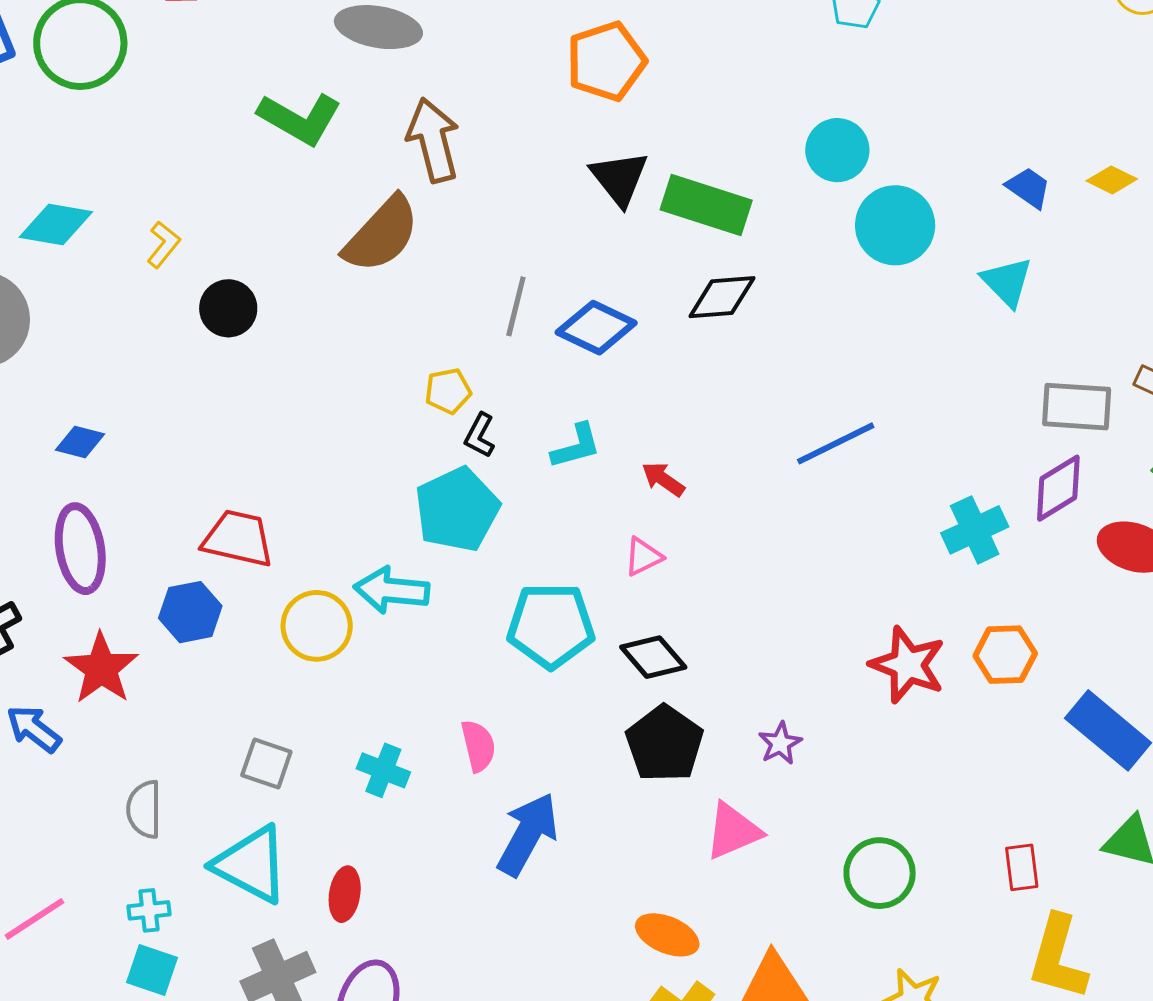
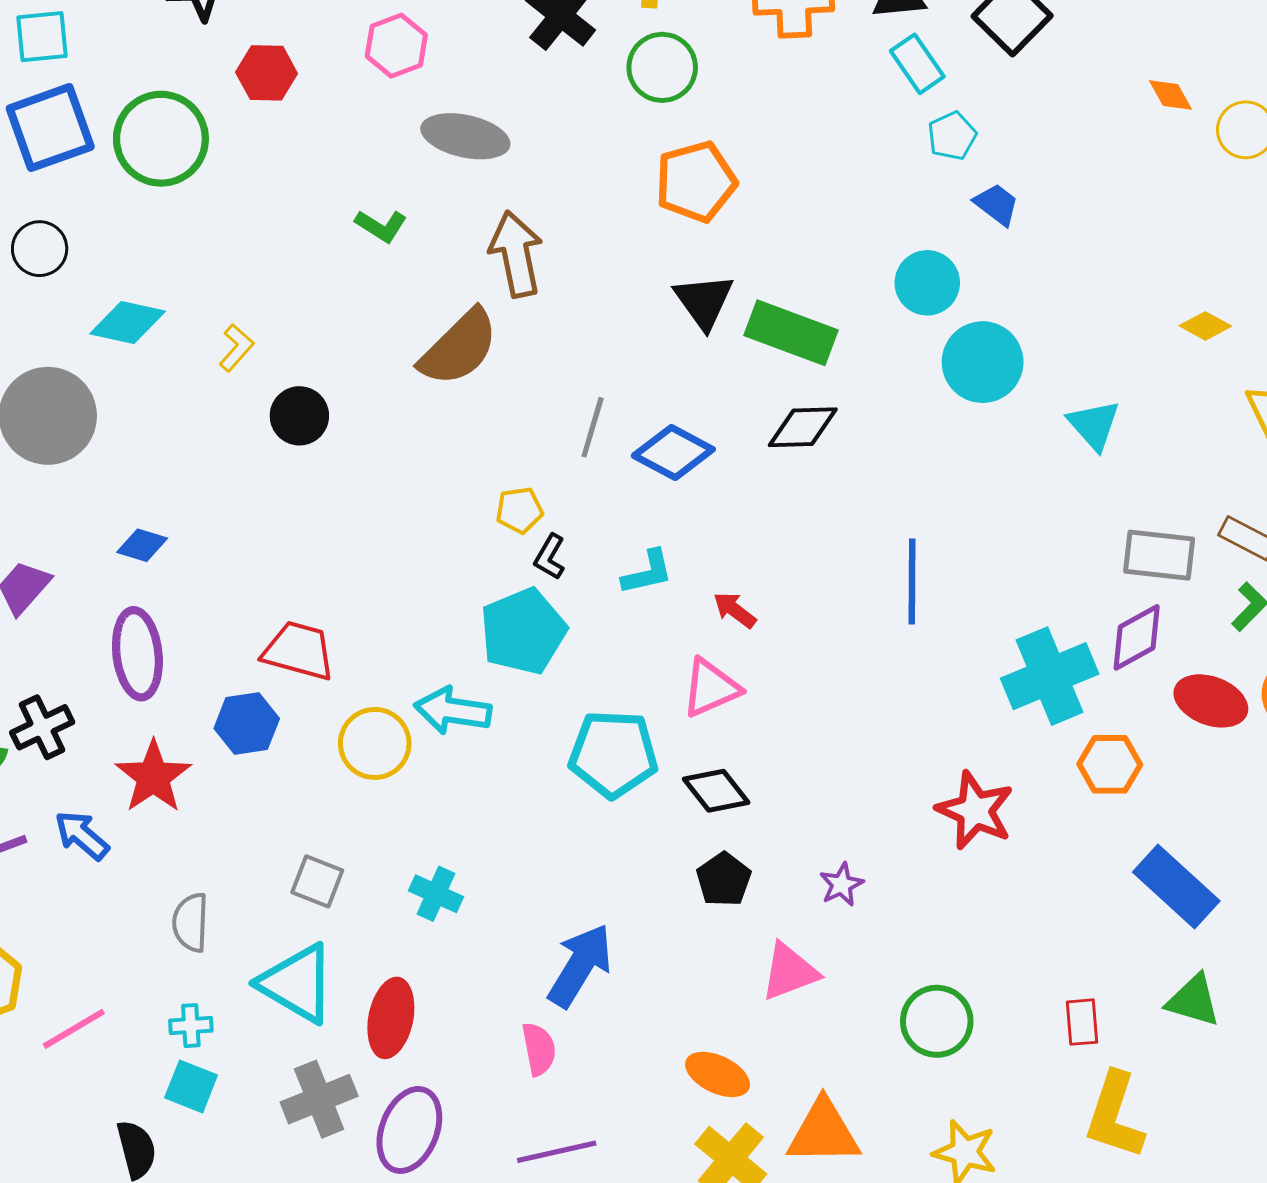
green L-shape: (300, 119) -> (381, 226), size x0.6
blue trapezoid: (1029, 188) -> (997, 204), moved
blue line: (836, 443) -> (912, 582), turned -66
cyan cross: (975, 530) -> (1050, 676), size x1.4
pink triangle: (643, 557) -> (711, 688), size x1.5
orange hexagon: (1005, 655) -> (1110, 764), moved
black pentagon: (664, 744) -> (724, 879), size x0.7
pink semicircle: (478, 746) -> (539, 1049), moved
red ellipse: (345, 894) -> (391, 1018), size x1.4

